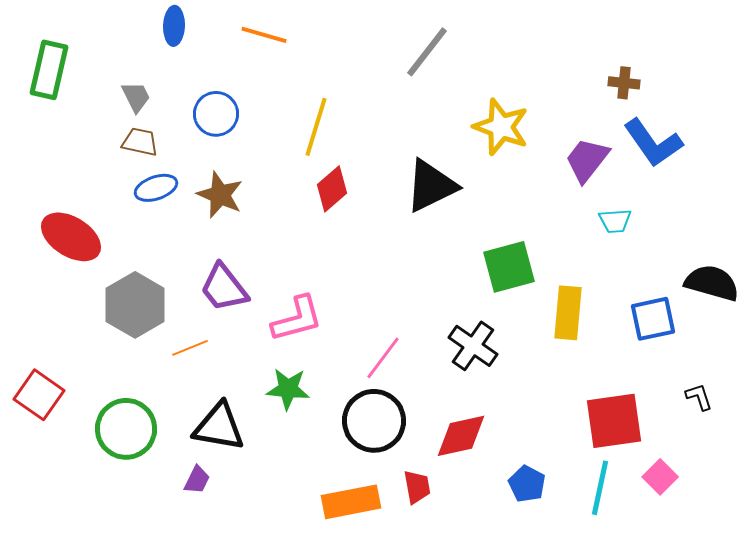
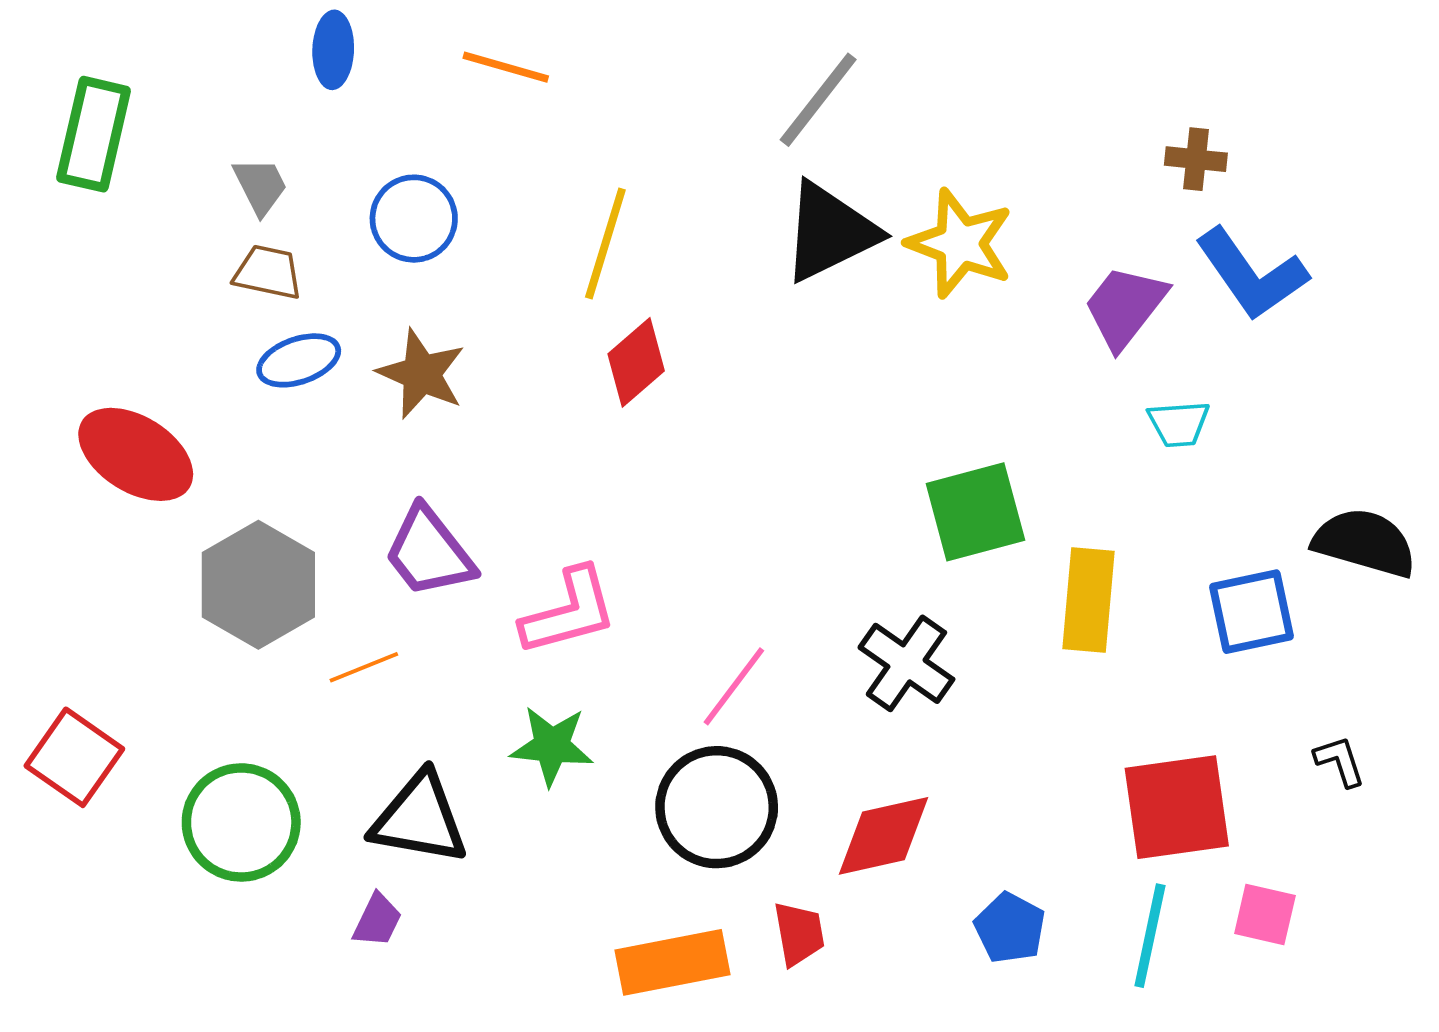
black triangle: (431, 186) -> (830, 232), moved
pink square: (660, 477) -> (1265, 915), turned -32

